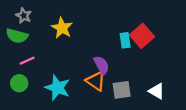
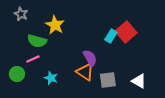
green semicircle: (17, 36) -> (37, 41), moved
cyan rectangle: (125, 40) -> (111, 36), turned 40
pink line: (27, 61) -> (33, 59), moved
cyan star: (57, 88) -> (51, 78), size x0.6

